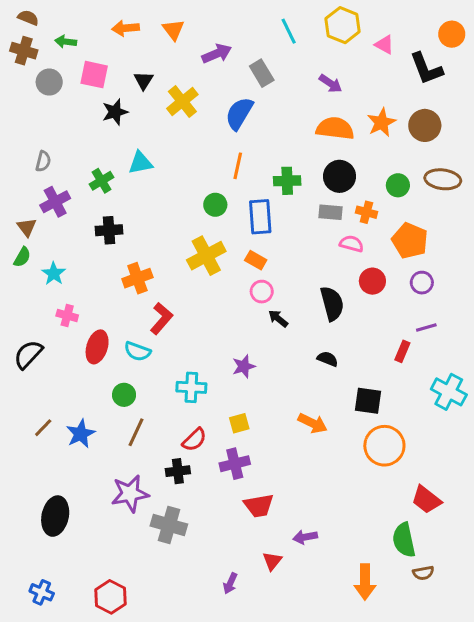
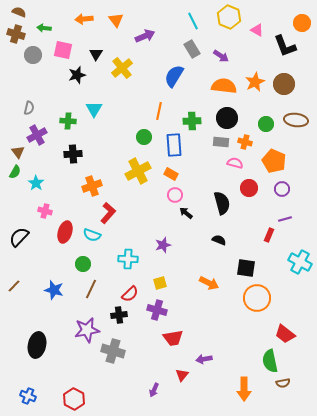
gray rectangle: (262, 73) -> (192, 49), moved
blue semicircle: (239, 113) -> (174, 76), moved
cyan triangle: (140, 163) -> (94, 109), turned -48
green cross: (102, 181) -> (68, 121), turned 35
brown line: (43, 428) -> (14, 286), moved
blue star: (81, 434) -> (54, 290), turned -30
purple cross: (235, 464) -> (157, 310), turned 30

